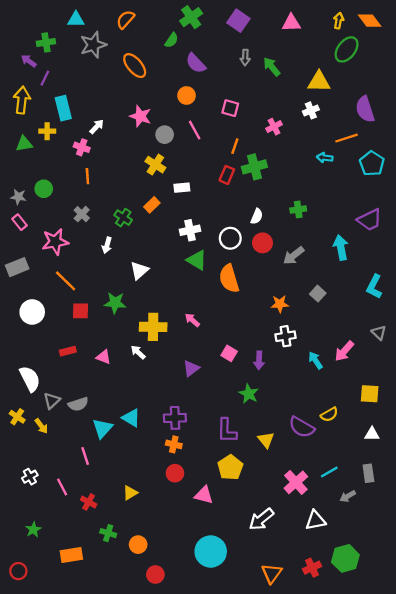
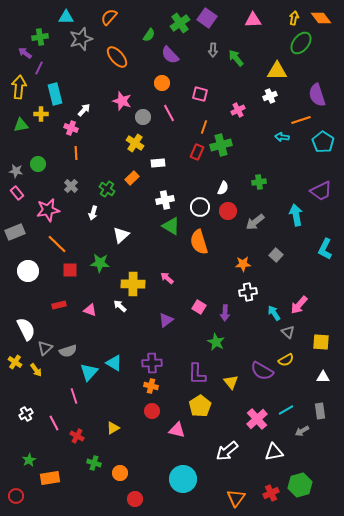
green cross: (191, 17) -> (180, 23), moved
gray triangle: (379, 333) -> (288, 332), moved
orange rectangle: (71, 555) -> (50, 478), moved

